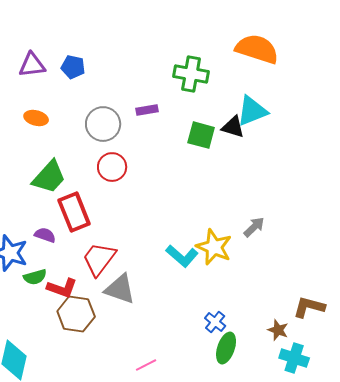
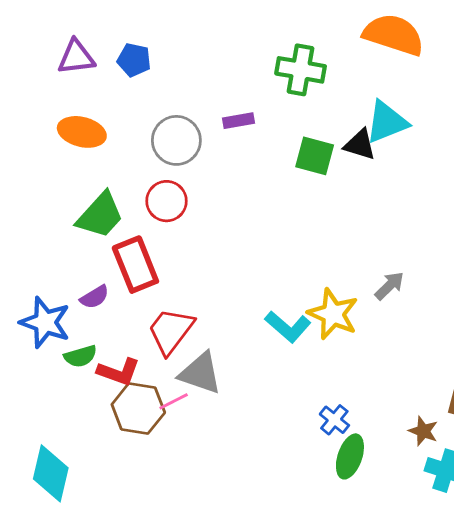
orange ellipse: (36, 118) -> (82, 132), size x1.4
red circle: (112, 167) -> (166, 201), moved
purple semicircle: (45, 235) -> (95, 297), turned 130
pink line: (146, 365) -> (174, 401), moved

